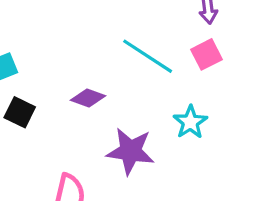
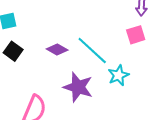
cyan line: (148, 56) -> (92, 50), moved

